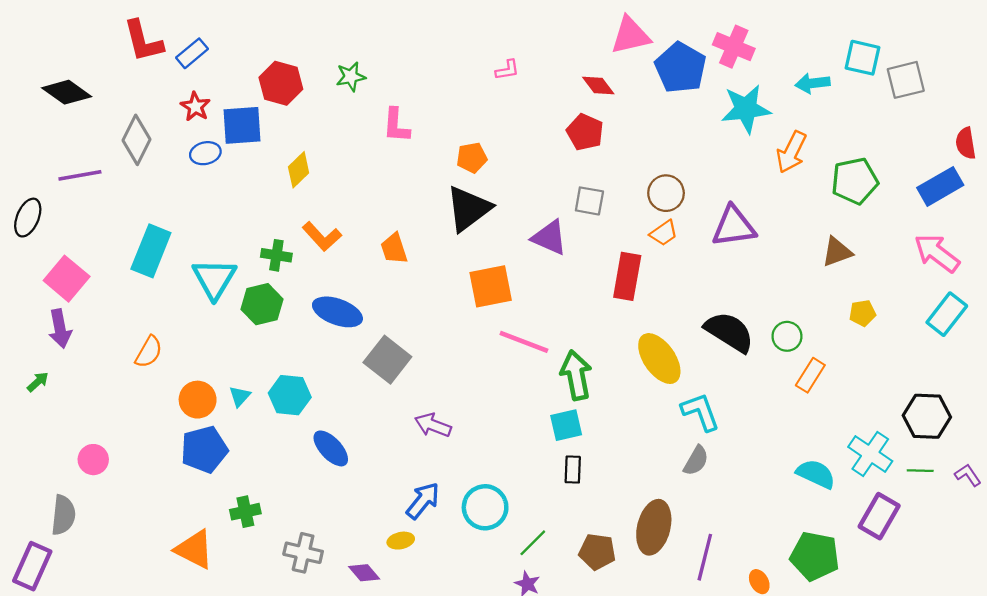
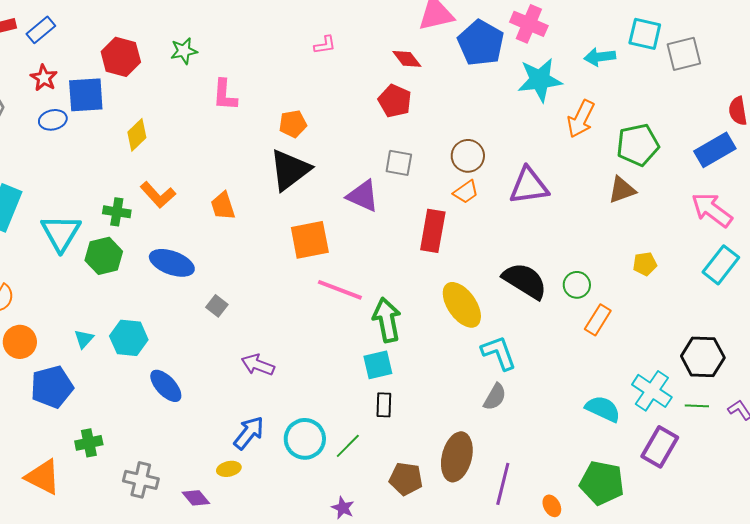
brown triangle: (837, 252) -> (622, 190), moved
gray square: (387, 360) -> (217, 306), size x0.5
orange circle: (198, 400) -> (20, 342), moved
green line: (533, 543) -> (348, 446), moved

